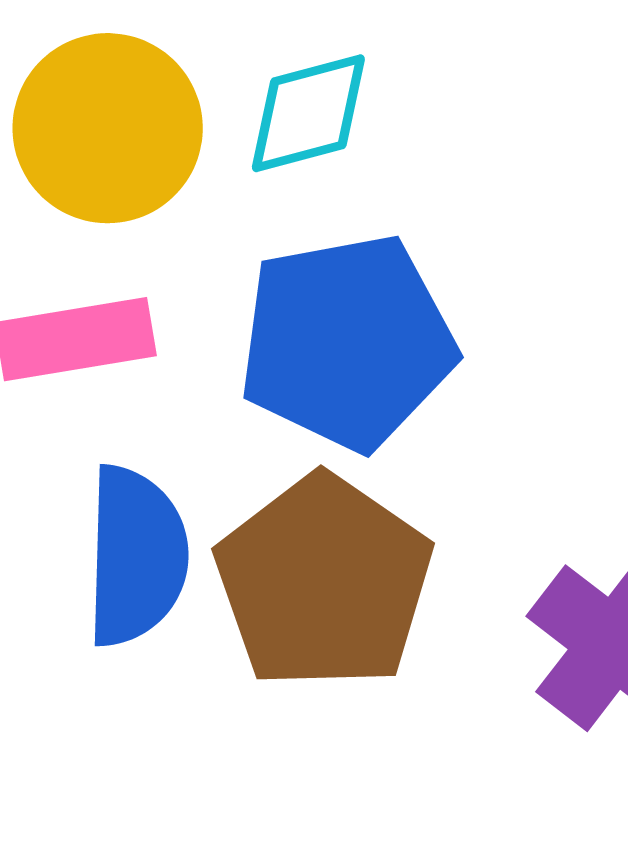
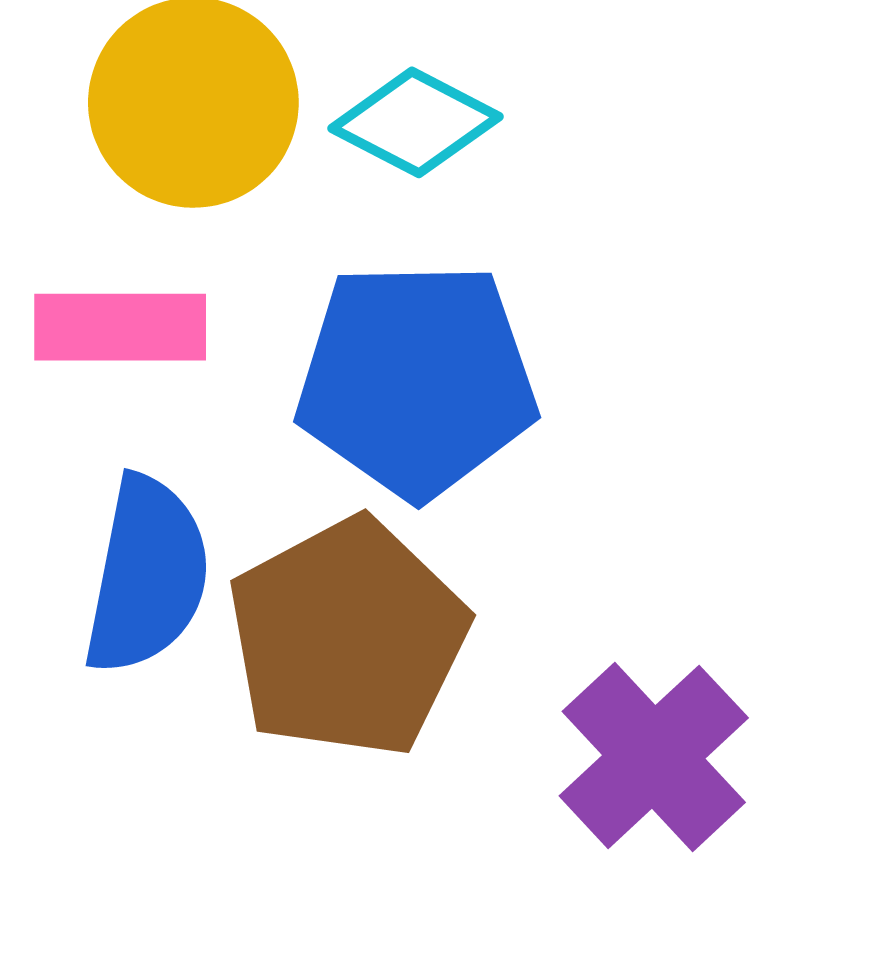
cyan diamond: (308, 113) -> (415, 122), turned 33

